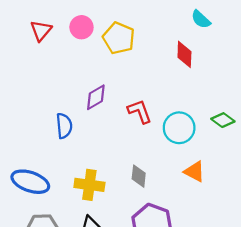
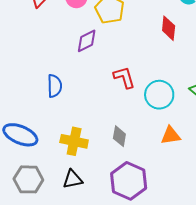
purple diamond: (96, 97) -> (87, 41), moved
orange triangle: (195, 172) -> (171, 135), turned -40

